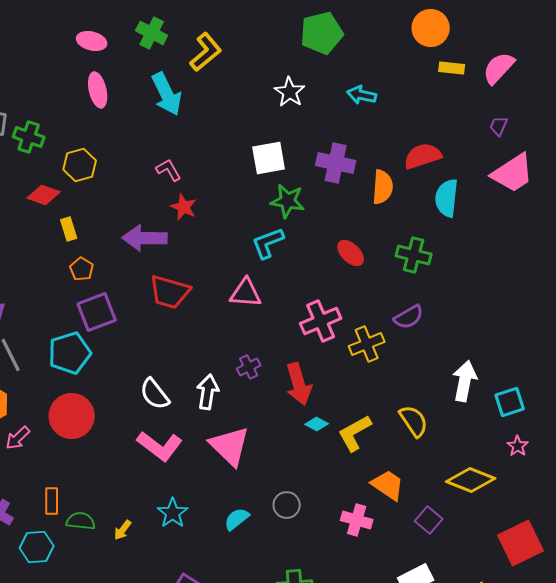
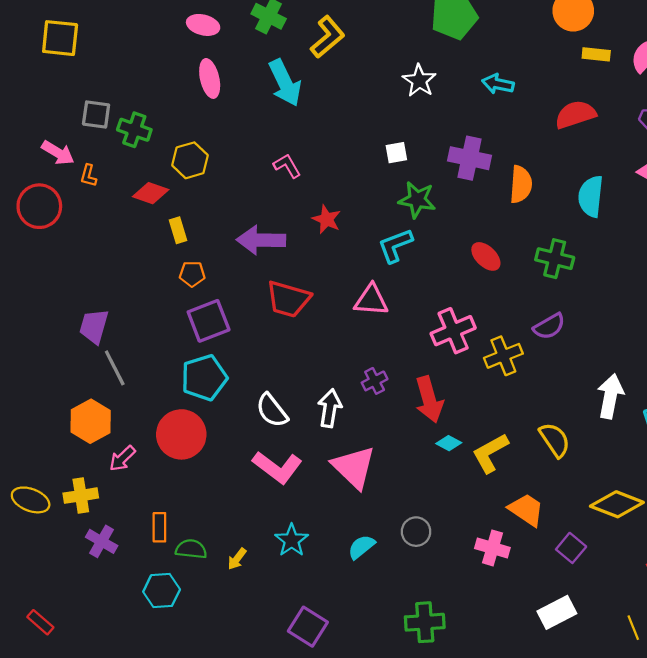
red semicircle: (423, 156) -> (575, 114), moved
white square: (269, 158) -> (396, 153), size x0.6
red star: (184, 207) -> (326, 219), moved
orange pentagon: (82, 269) -> (192, 274), turned -30
cyan pentagon: (70, 353) -> (204, 378), moved
cyan hexagon: (37, 547) -> (162, 591), moved

